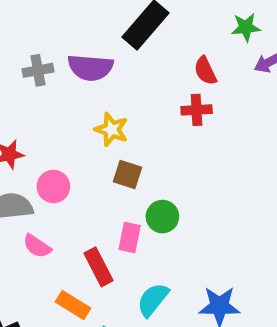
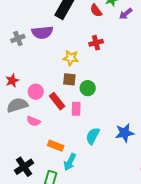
red semicircle: (205, 71) -> (96, 10), moved
yellow star: (112, 130) -> (71, 58), moved
green circle: (162, 217) -> (88, 88), moved
red rectangle: (98, 267) -> (57, 101), moved

